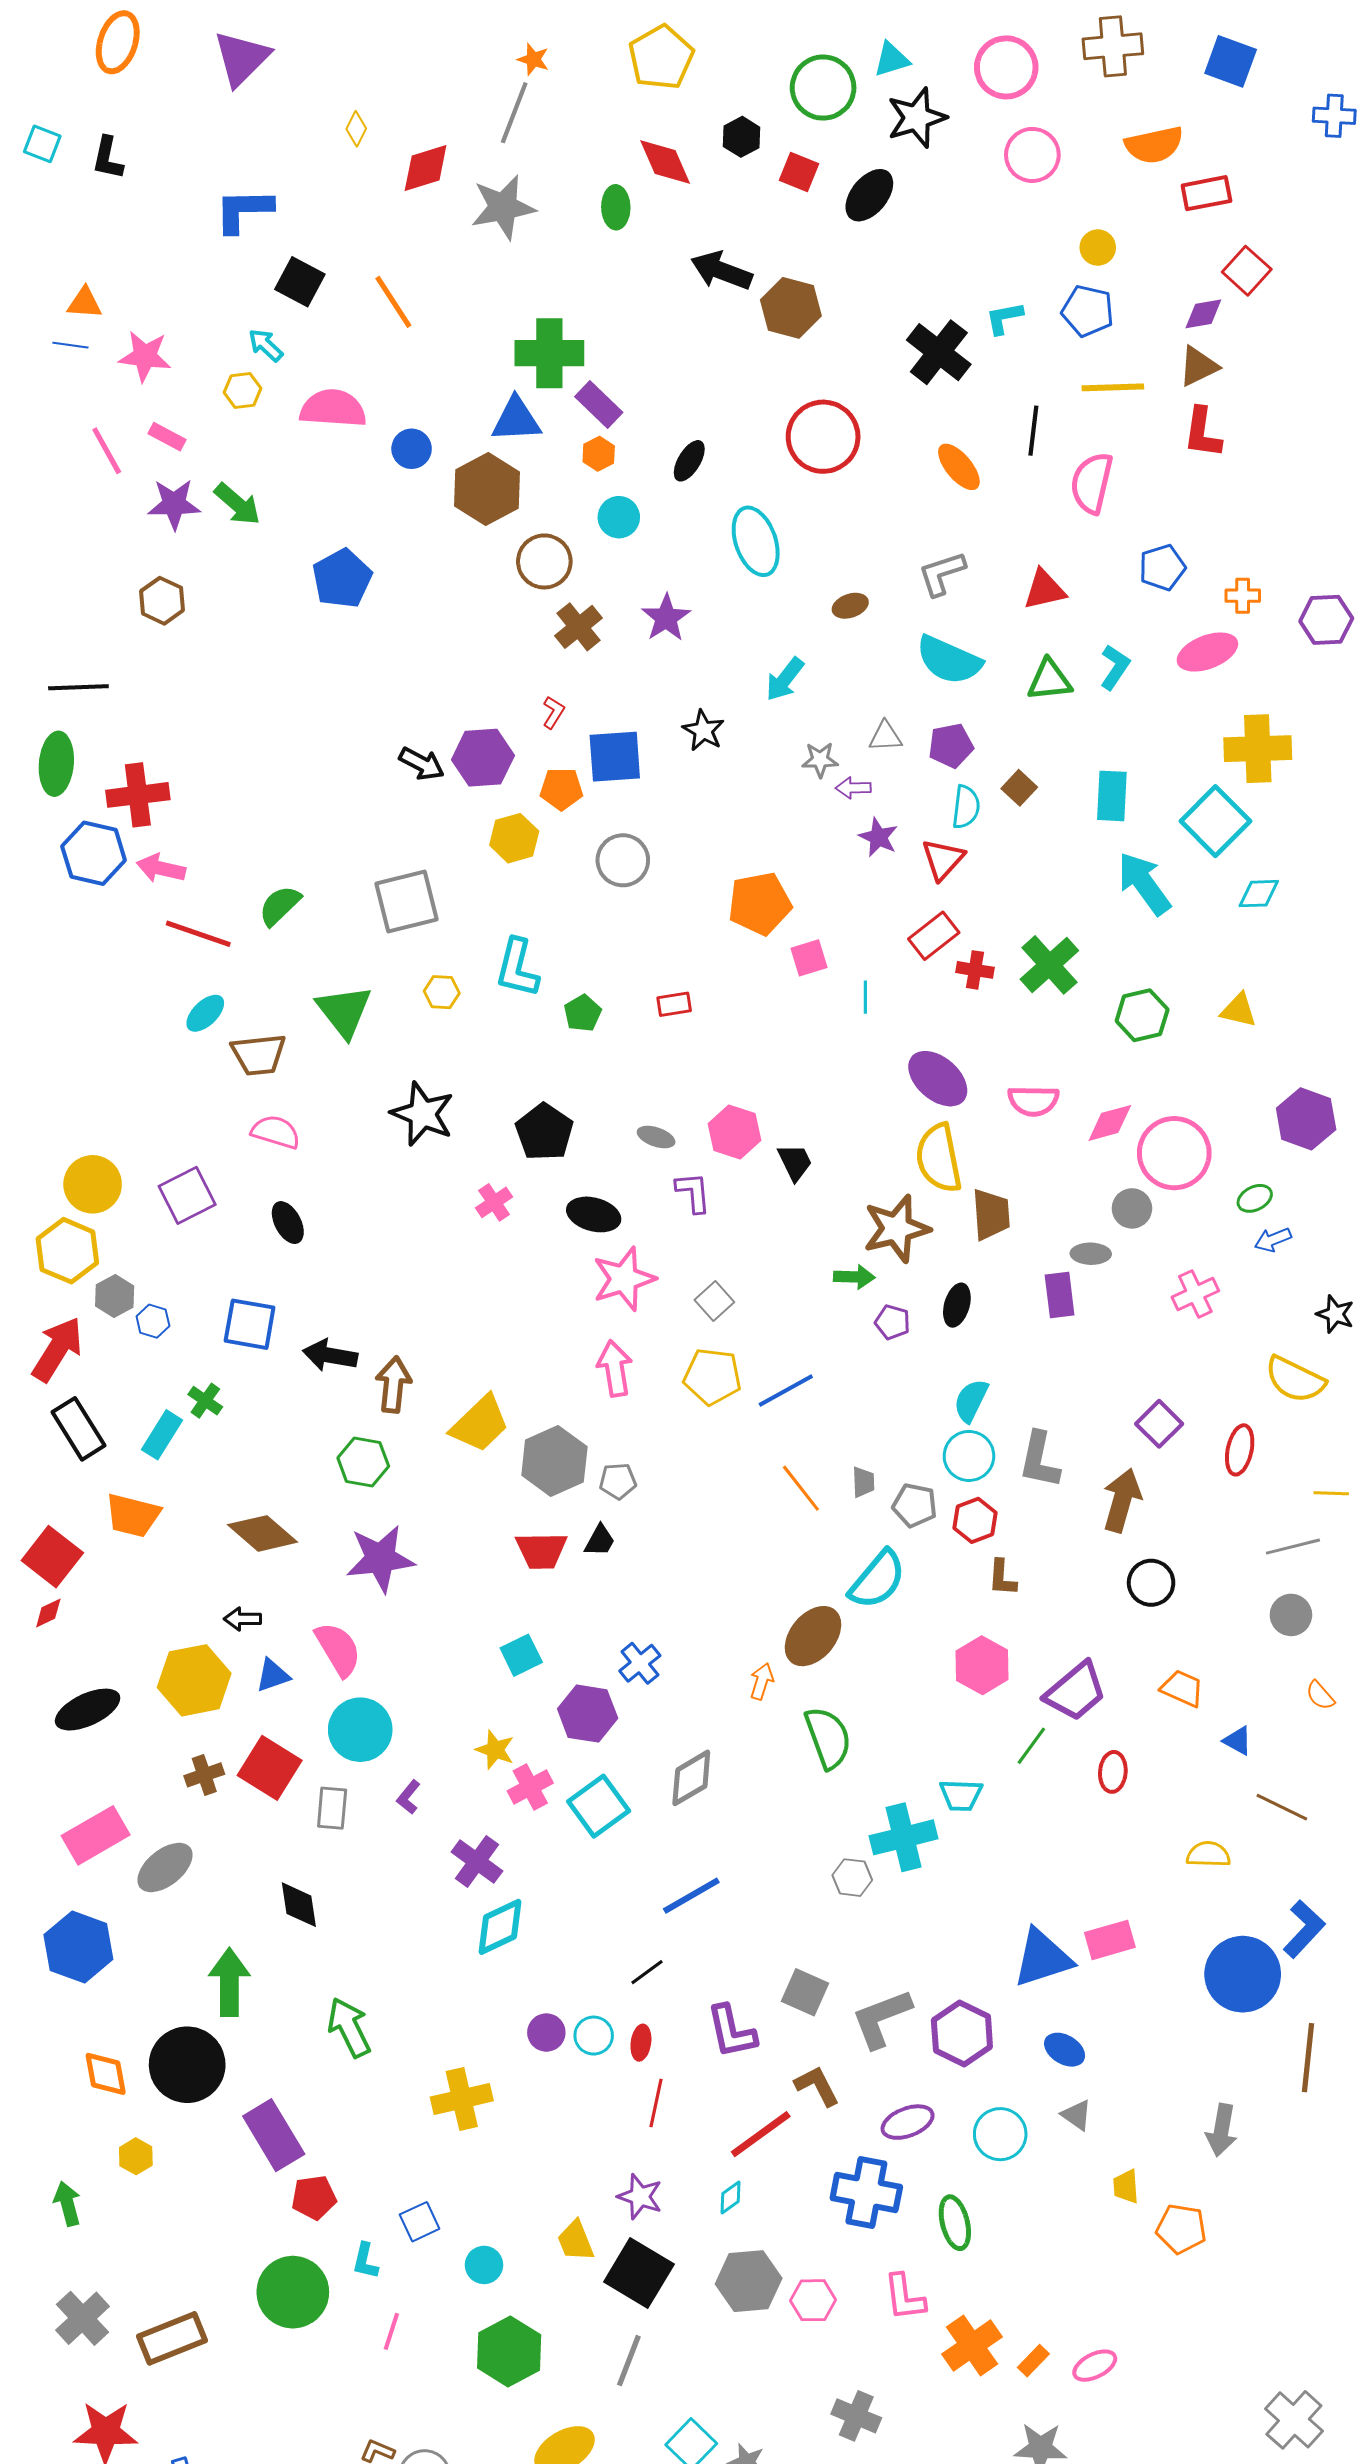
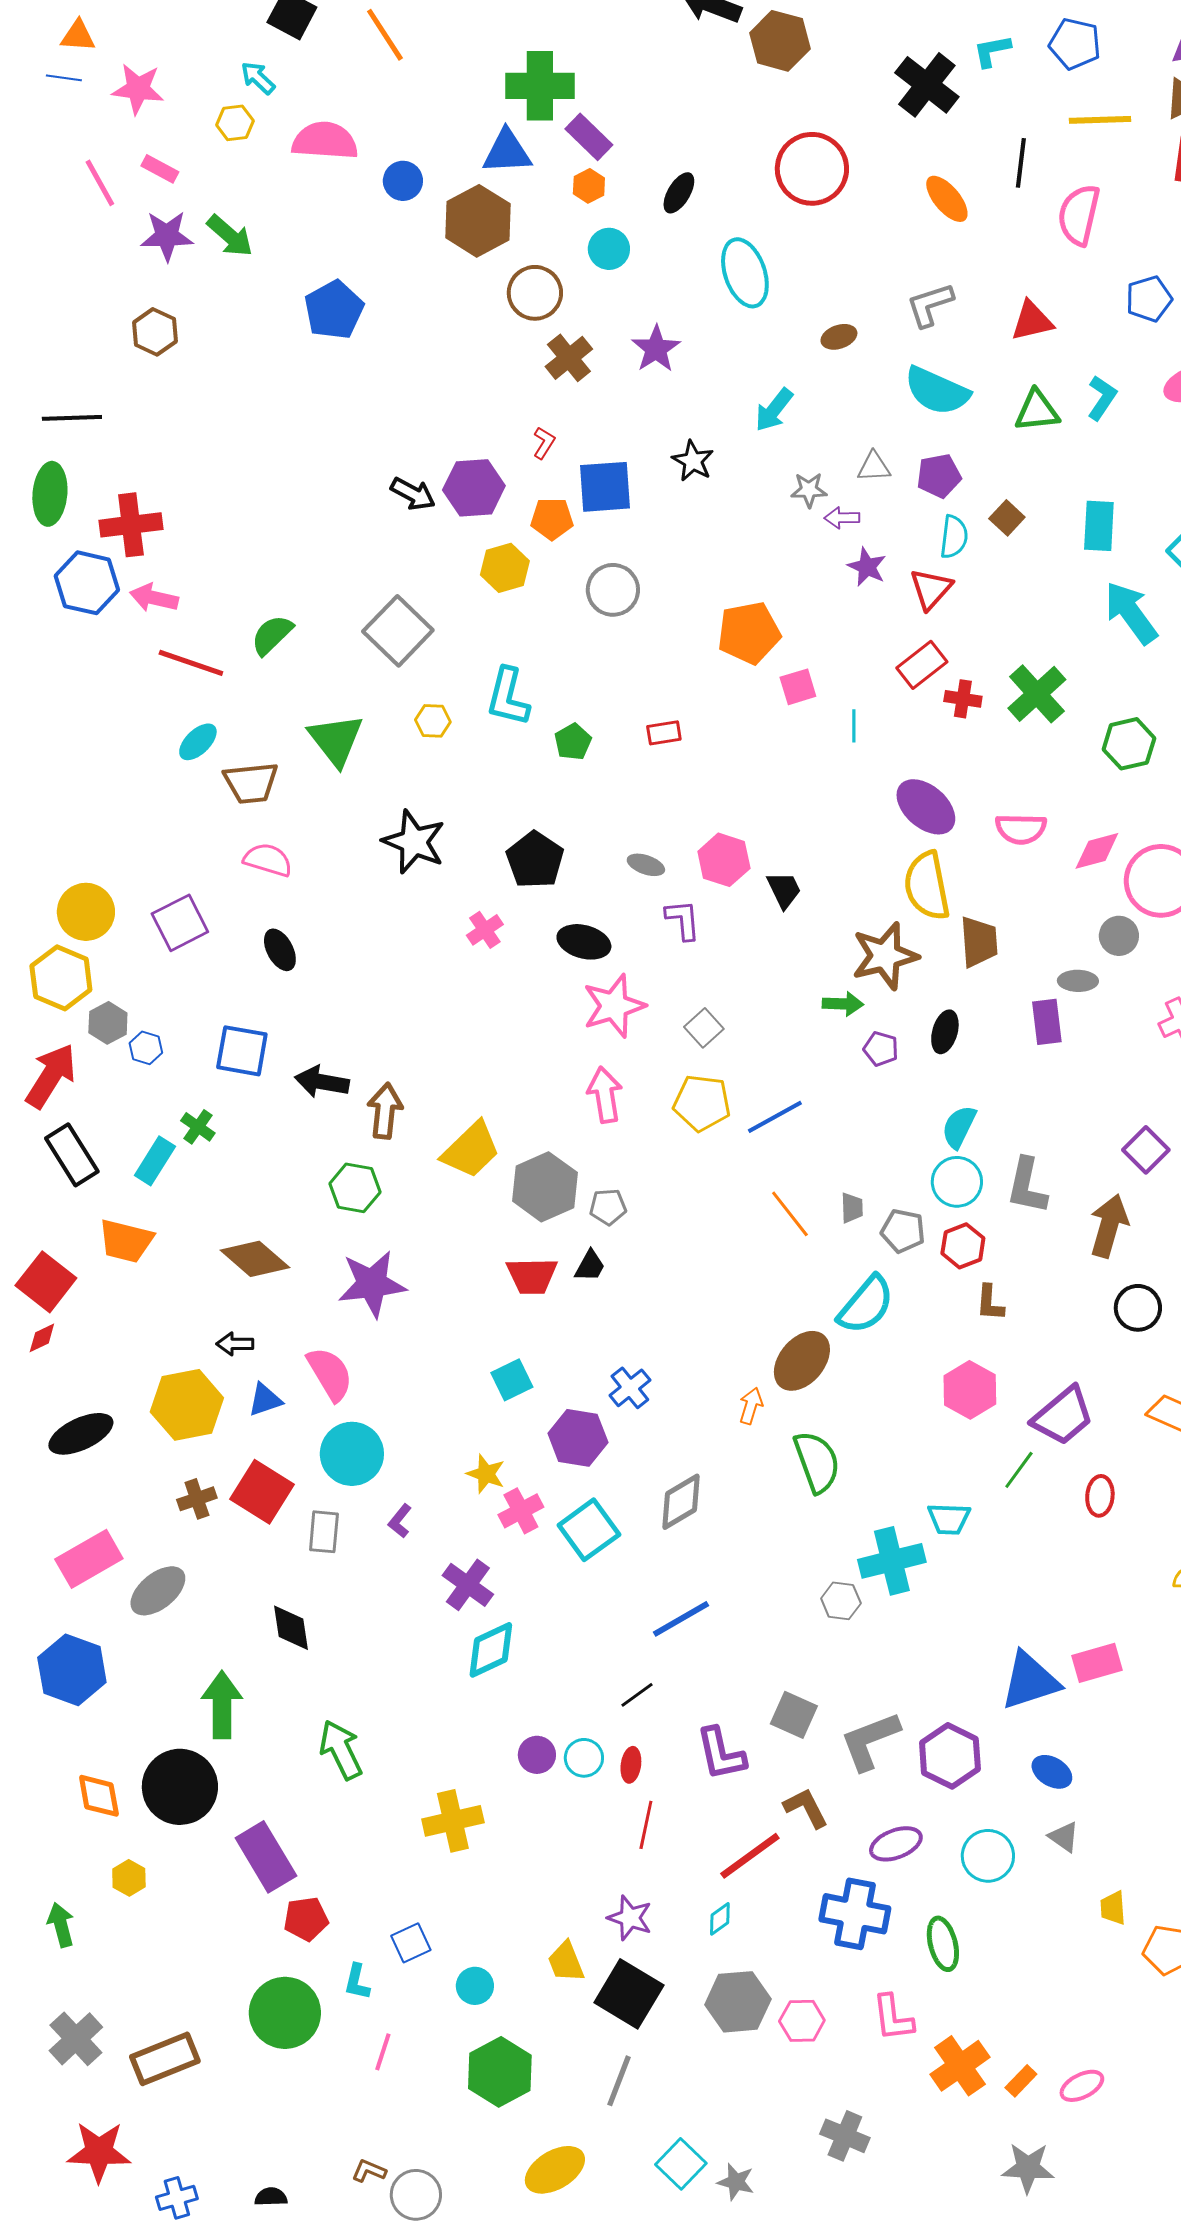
gray square: (407, 902) -> (398, 631), turned -32

